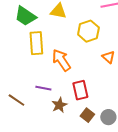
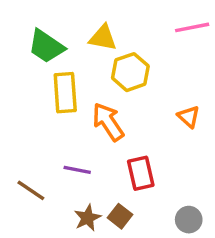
yellow hexagon: (88, 31) -> (130, 72), moved
brown star: (59, 105) -> (87, 218), moved
brown square: (87, 115) -> (120, 216), moved

